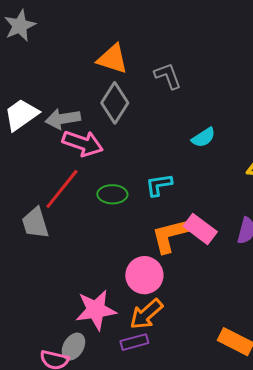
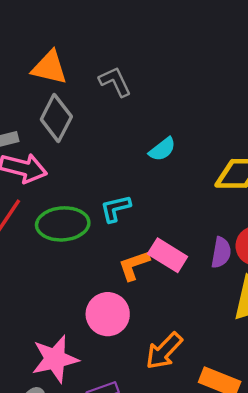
green ellipse: (112, 194) -> (63, 224), size x1.5
orange L-shape: (171, 235) -> (134, 265), size x0.7
orange arrow: (146, 314) -> (164, 351), moved

